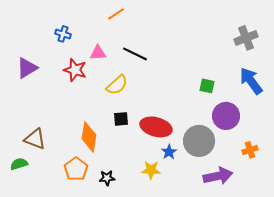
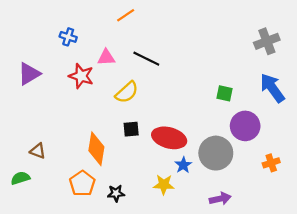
brown triangle: (35, 139) -> (38, 151), size x0.7
purple arrow: (218, 176) -> (220, 199), moved, size x0.7

